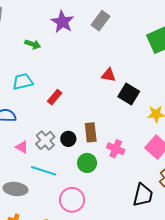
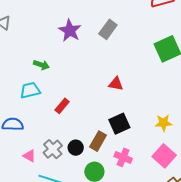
green arrow: (33, 44) -> (41, 65), moved
black square: (129, 94) -> (119, 124), moved, turned 35
brown rectangle: (91, 132) -> (98, 141), turned 36

